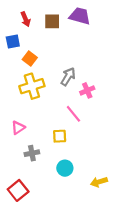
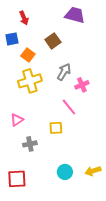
brown square: (52, 21) -> (53, 41), moved, turned -35
cyan circle: (65, 168) -> (65, 172), moved
red square: (18, 190) -> (17, 179), turned 36

